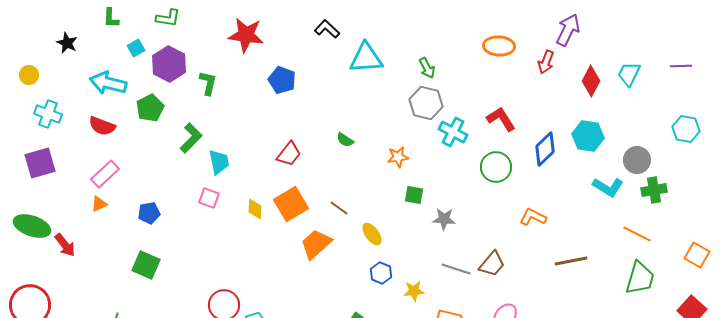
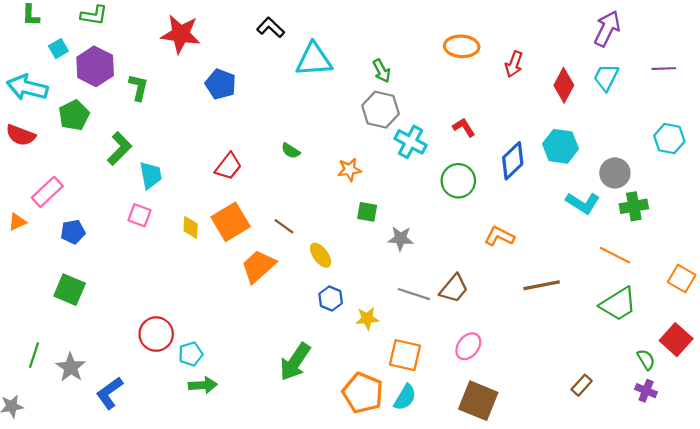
purple arrow: (568, 30) -> (607, 29), moved
red L-shape: (501, 119) -> (464, 127), size x0.7
pink rectangle: (105, 174) -> (47, 192), moved
green trapezoid: (640, 278) -> (618, 304), turned 42

